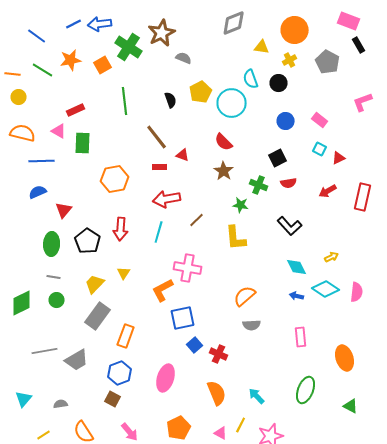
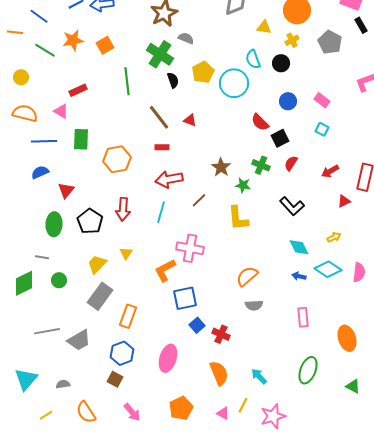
green cross: (129, 47) -> (160, 54), moved
orange line: (13, 74) -> (15, 32), moved
red semicircle: (224, 142) -> (260, 122), moved
green rectangle: (83, 143) -> (81, 139), moved
red triangle: (183, 155) -> (190, 120), moved
red triangle: (339, 158) -> (344, 201), moved
brown star: (224, 171) -> (221, 167), moved
red semicircle: (289, 183) -> (291, 163), turned 133
gray line: (54, 277) -> (42, 257), moved
cyan triangle: (24, 399) -> (26, 379), size x1.4

